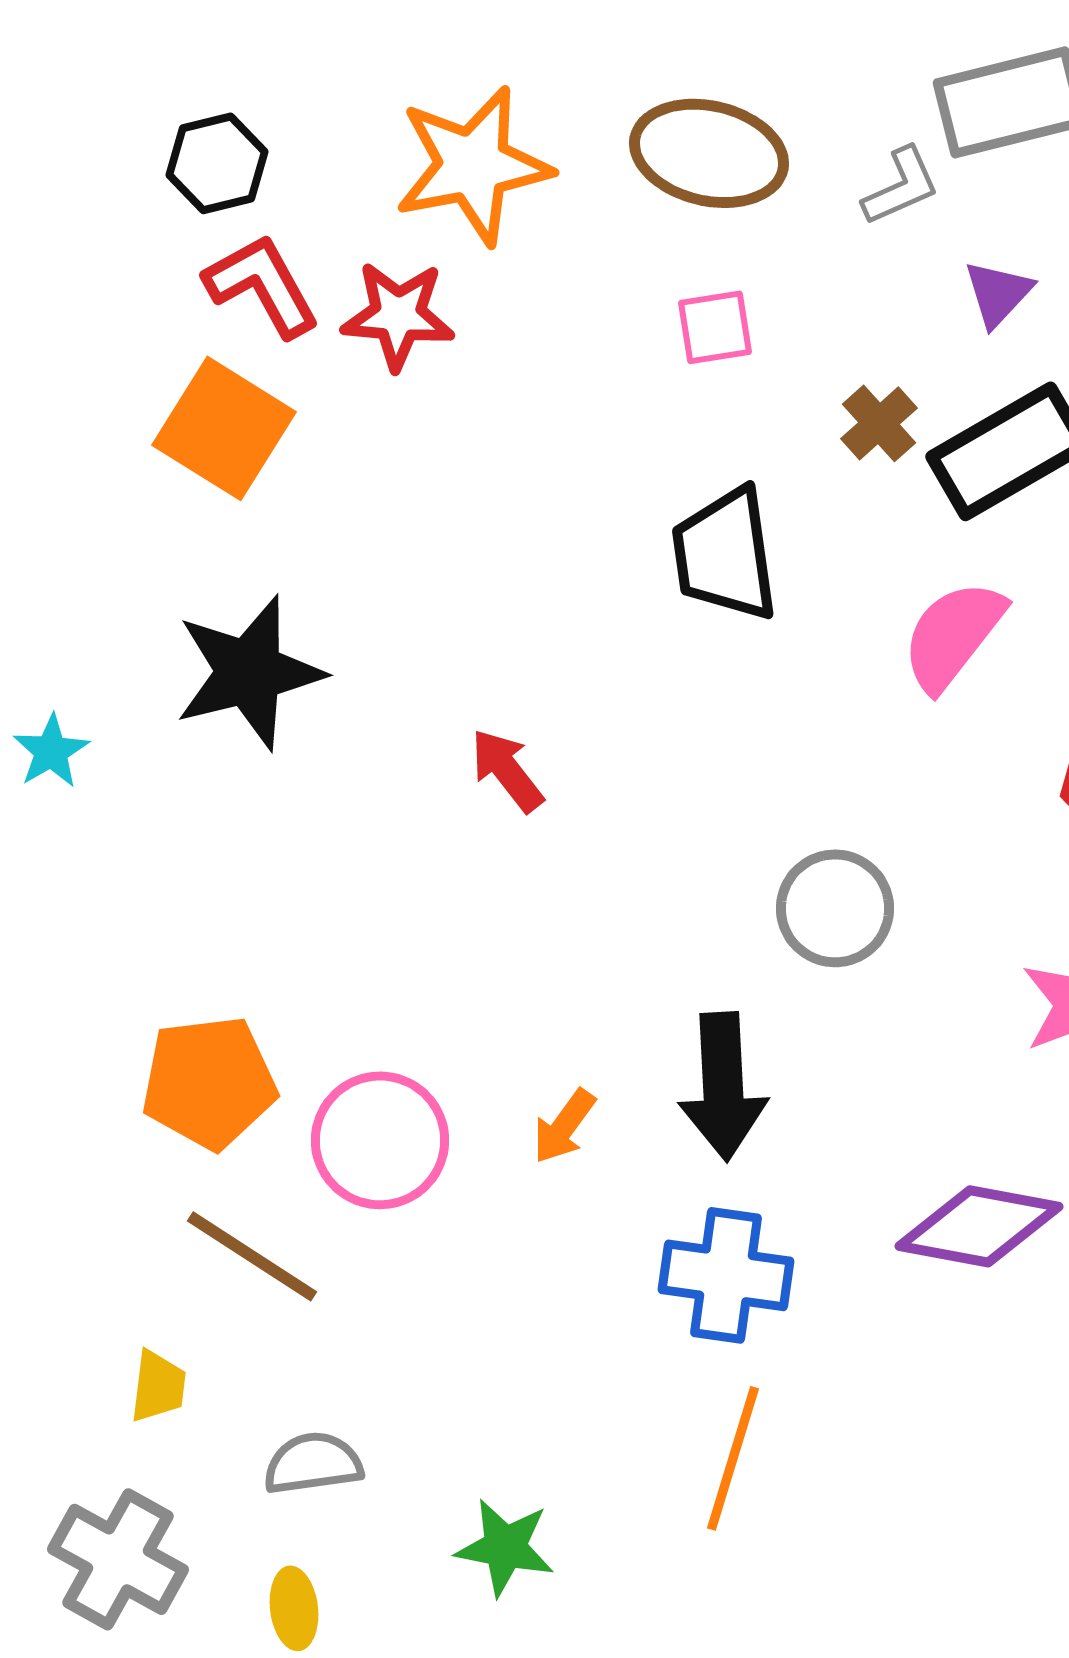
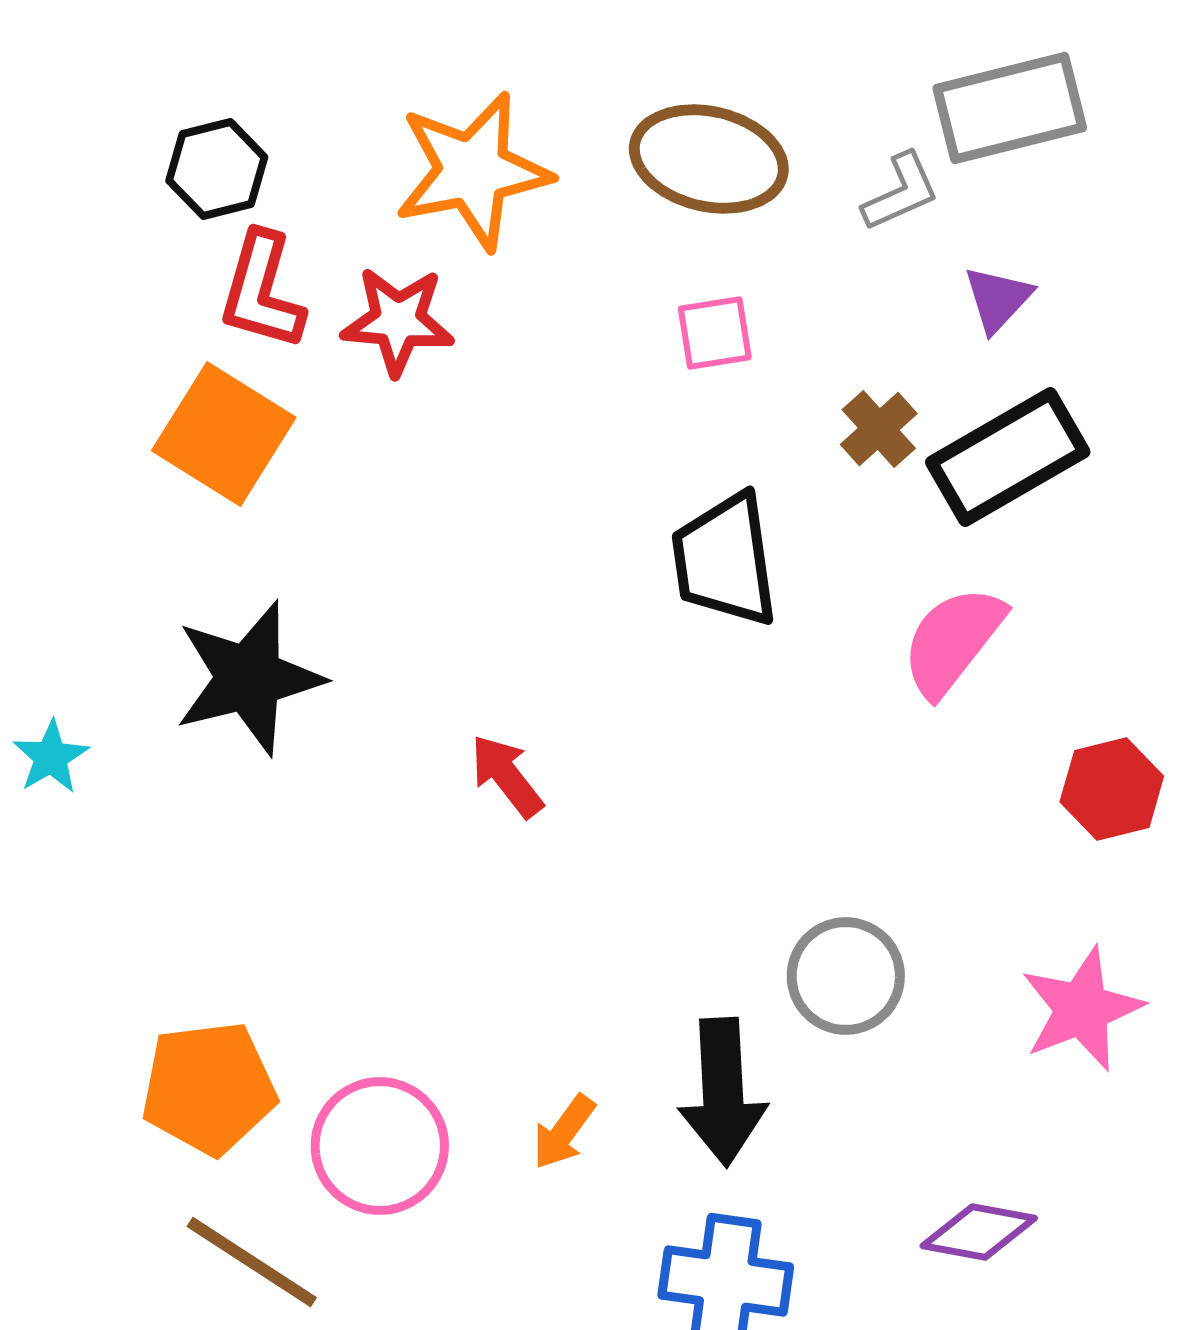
red L-shape: (262, 285) -> (262, 291), turned -135
gray circle: (835, 908) -> (846, 976), moved
purple diamond: (979, 1226) -> (979, 1232), size x0.7

